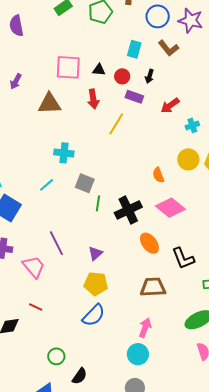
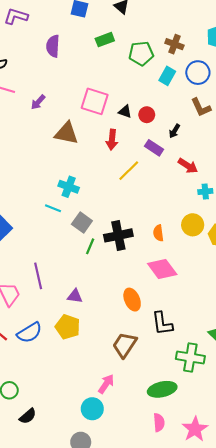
cyan rectangle: (134, 49) -> (167, 76), moved
red circle: (122, 76) -> (147, 115), moved
red arrow: (170, 106) -> (188, 166), turned -126
cyan line: (47, 185) -> (53, 208), moved, turned 49
black cross: (128, 210) -> (118, 235), moved
purple triangle: (95, 253) -> (75, 296), turned 35
brown trapezoid: (153, 287) -> (125, 345), turned -68
blue semicircle: (94, 315) -> (29, 333), moved

